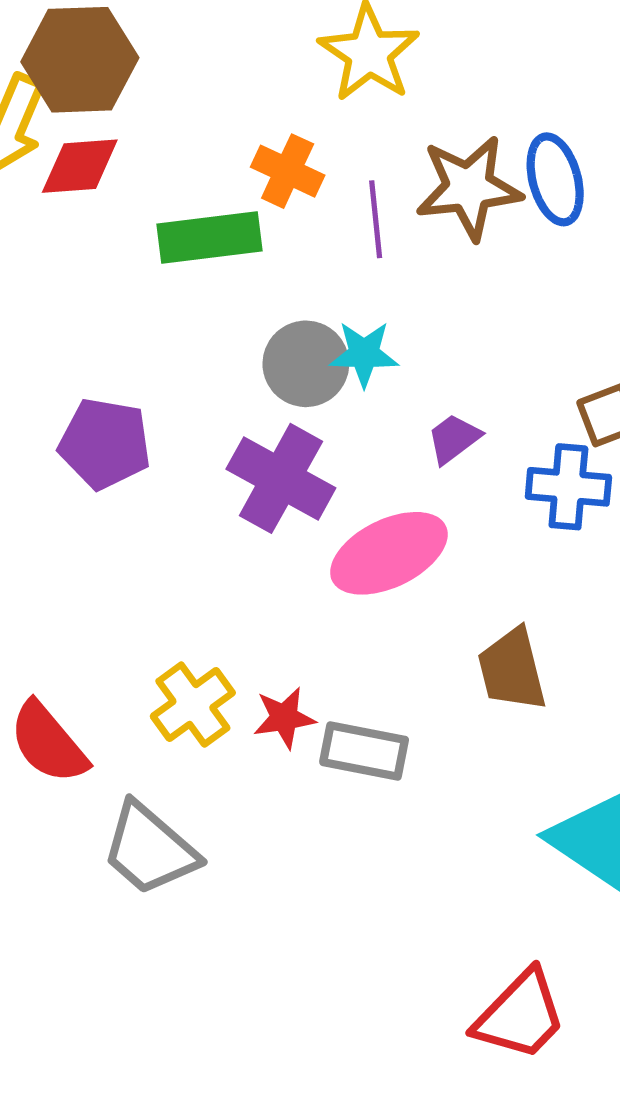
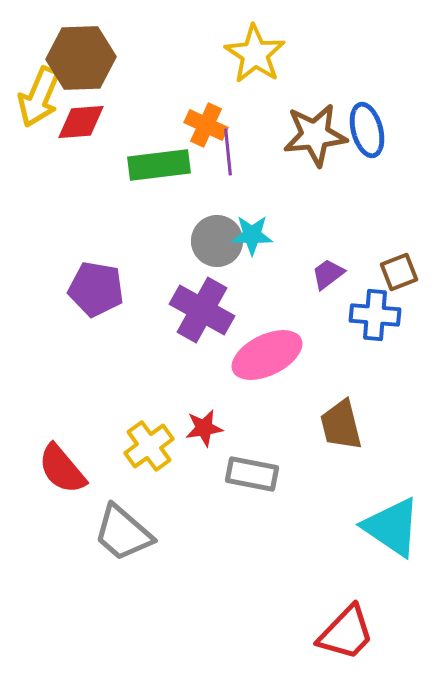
purple line: (376, 219) -> (228, 152), moved
purple trapezoid: (454, 439) -> (328, 274), moved
red star: (284, 718) -> (204, 428), moved

